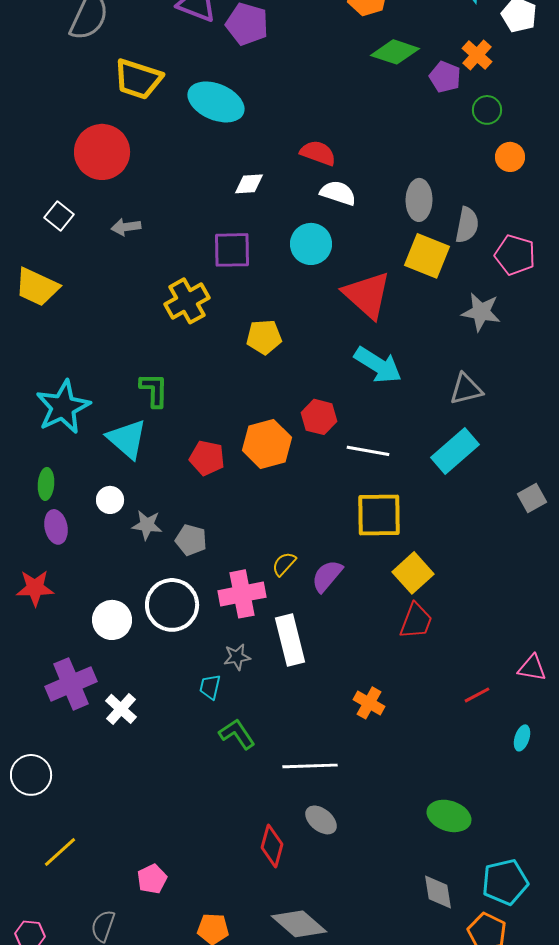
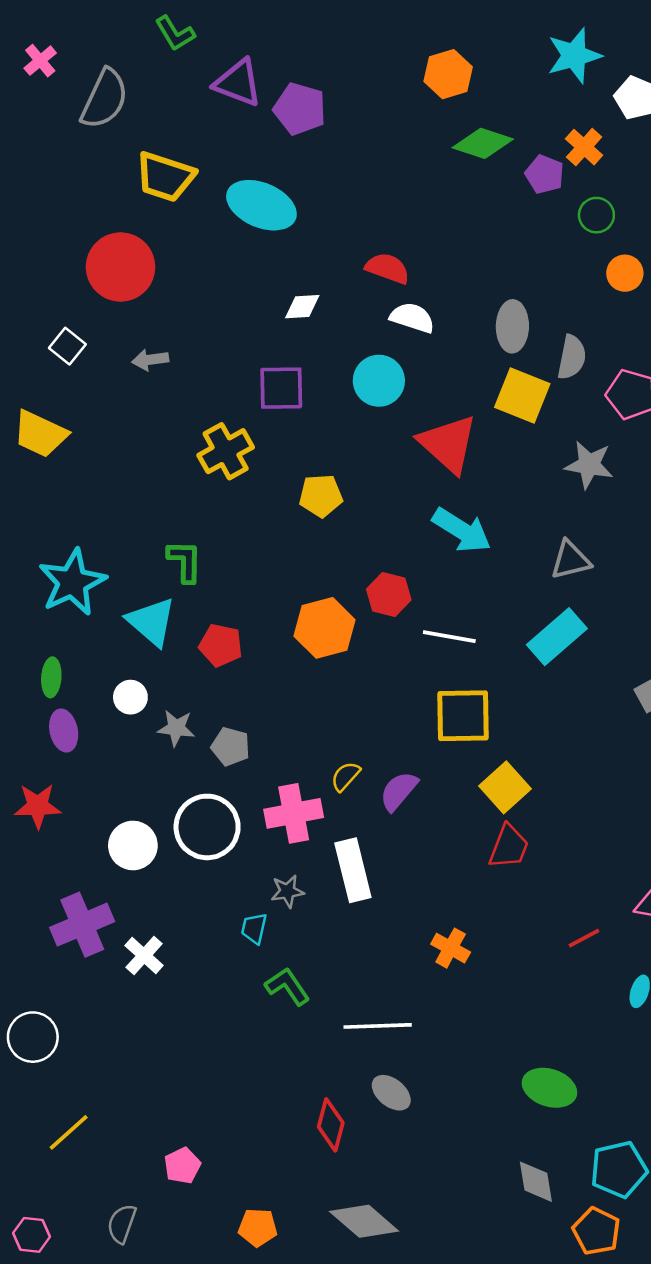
red pentagon: (207, 458) -> (221, 645), moved

